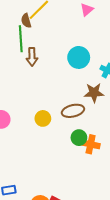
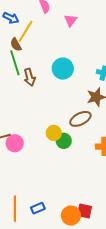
cyan circle: (79, 57) -> (63, 69), moved
green circle: (79, 138) -> (64, 141), moved

